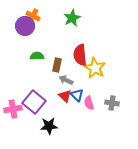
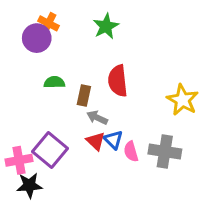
yellow star: (95, 68) -> (182, 100), moved
gray cross: (112, 103) -> (165, 151), size x1.5
black star: (49, 126) -> (29, 185), moved

